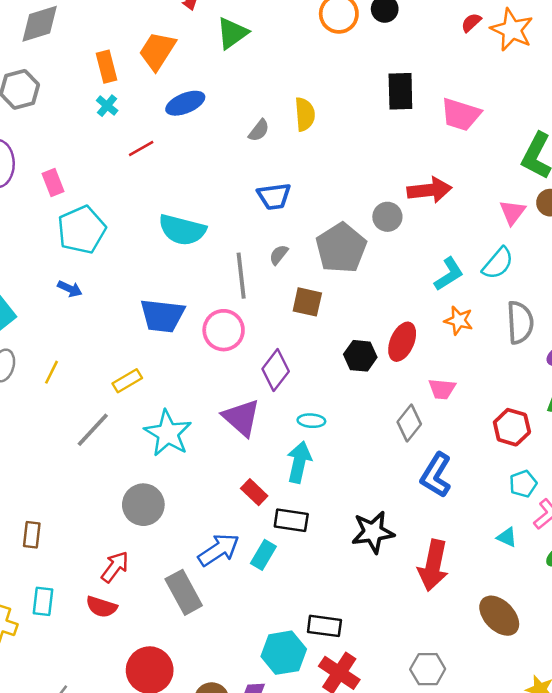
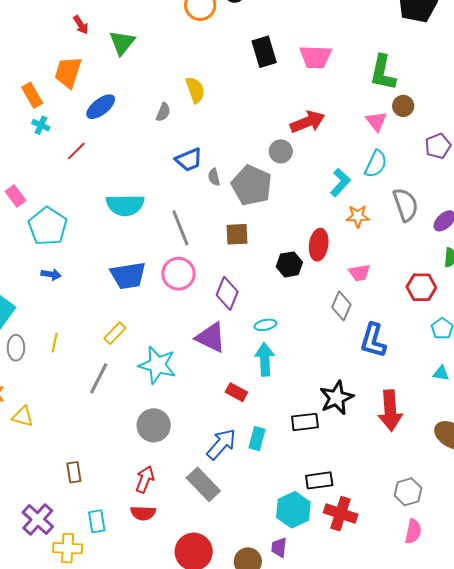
gray semicircle: (279, 255) -> (214, 177), moved, turned -36
black rectangle: (291, 520) -> (305, 422), moved

